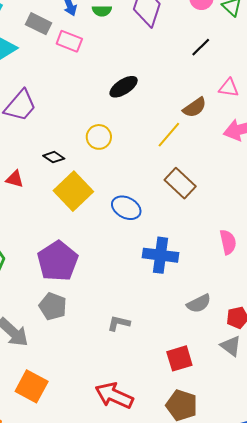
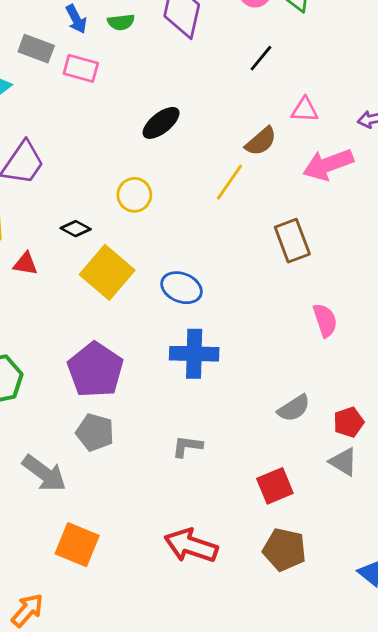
brown rectangle: (180, 183) -> (292, 241), moved, turned 32
blue cross: (161, 255) -> (194, 354), moved

